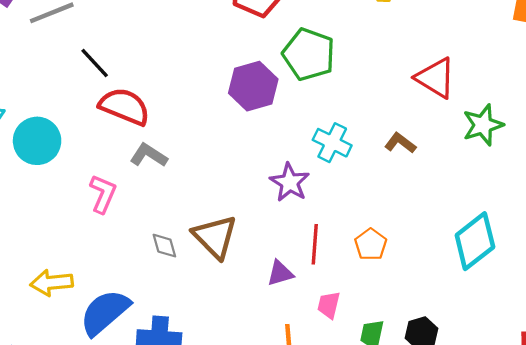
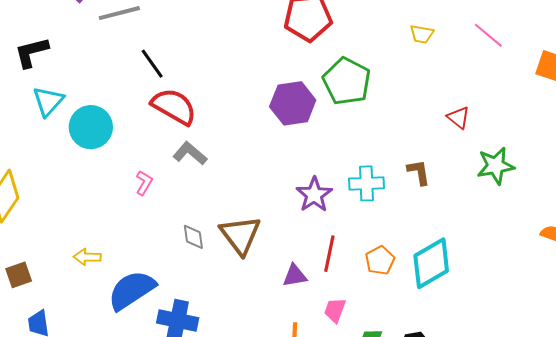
red triangle: (436, 78) -> (458, 118), size x0.6
cyan cross: (332, 143) -> (366, 183), moved, turned -36
brown L-shape: (400, 143) -> (419, 172), turned 36
pink L-shape: (103, 194) -> (144, 183), size x0.7
cyan diamond: (475, 241) -> (431, 263), moved
yellow arrow: (52, 283) -> (87, 257), size x0.7

